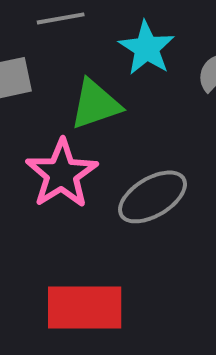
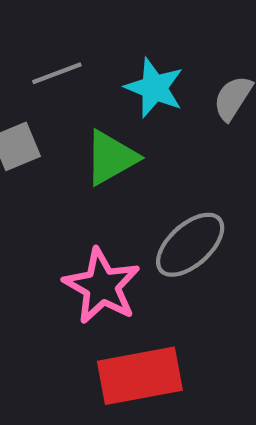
pink star: (62, 174) -> (102, 286), moved

